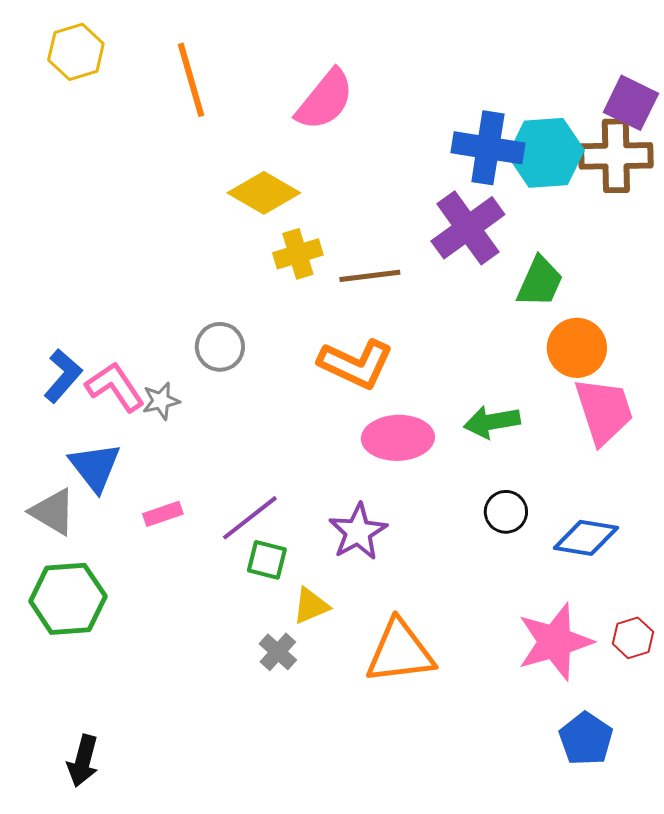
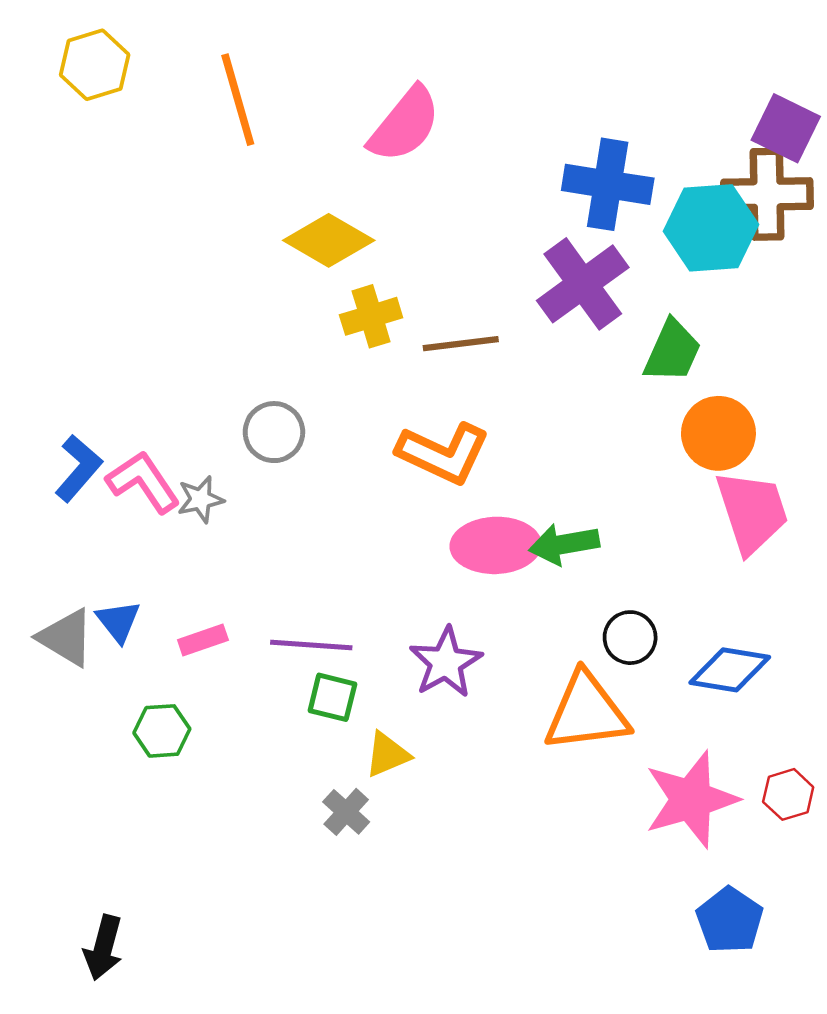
cyan hexagon: (546, 153) -> (711, 228), moved
green arrow: (492, 422) -> (564, 544), moved
blue triangle: (95, 467) -> (118, 621), moved, size x0.7
purple line: (250, 518) -> (311, 645), turned 42
green hexagon: (68, 599) -> (162, 731), moved, size x0.6
orange triangle: (400, 652) -> (586, 712), moved

